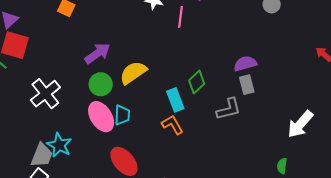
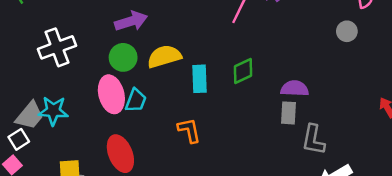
green diamond: (197, 82) -> (243, 71), moved
cyan rectangle: (175, 100) -> (200, 79), moved
gray L-shape: (229, 109) -> (313, 140), moved, turned 96
cyan star: (59, 145) -> (53, 111), turned 30

